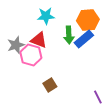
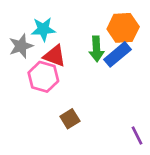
cyan star: (46, 16) -> (43, 29), moved
gray star: (16, 45) -> (21, 46), moved

